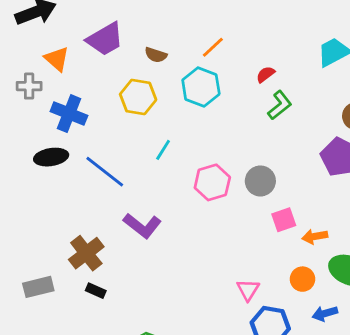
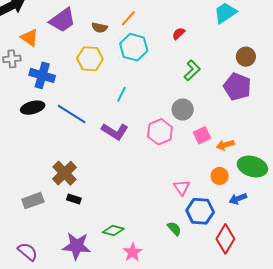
orange line: (213, 47) -> (128, 18), moved
green L-shape: (280, 105) -> (192, 70), moved
cyan line: (163, 150) -> (121, 94), moved
pink hexagon: (212, 182) -> (160, 132), moved
purple L-shape: (142, 226) -> (115, 131), moved

